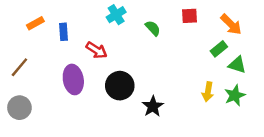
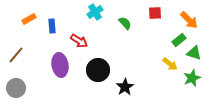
yellow arrow: (208, 92) -> (170, 64), moved, turned -63

